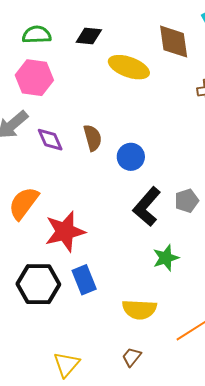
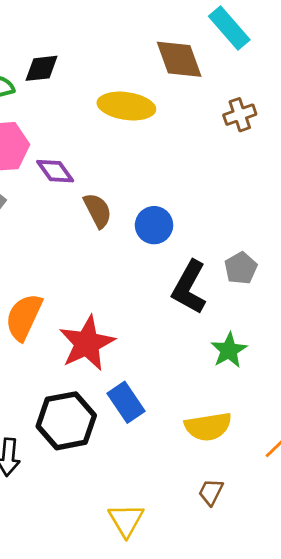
black diamond: (89, 36) -> (42, 68), moved
purple diamond: (50, 140) -> (55, 171), moved

